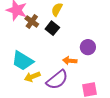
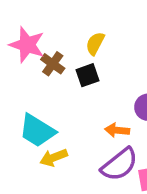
black square: (52, 28) -> (88, 75), turned 32
purple semicircle: (57, 80) -> (119, 164), moved

